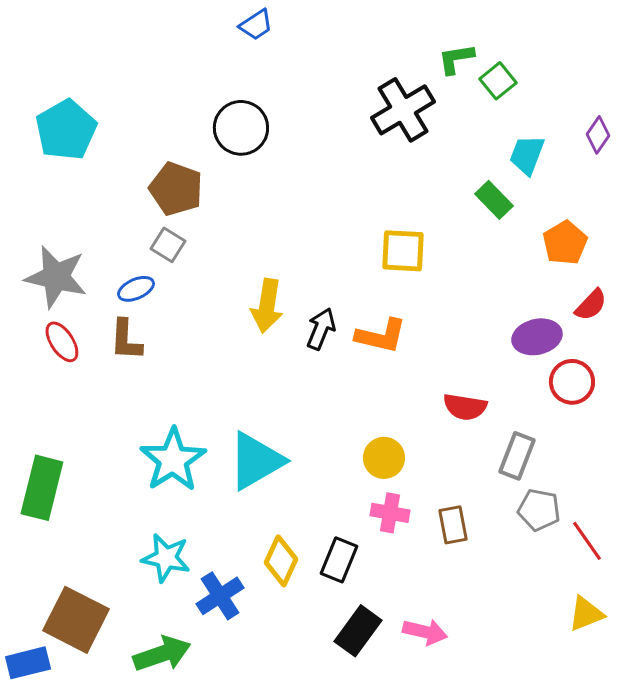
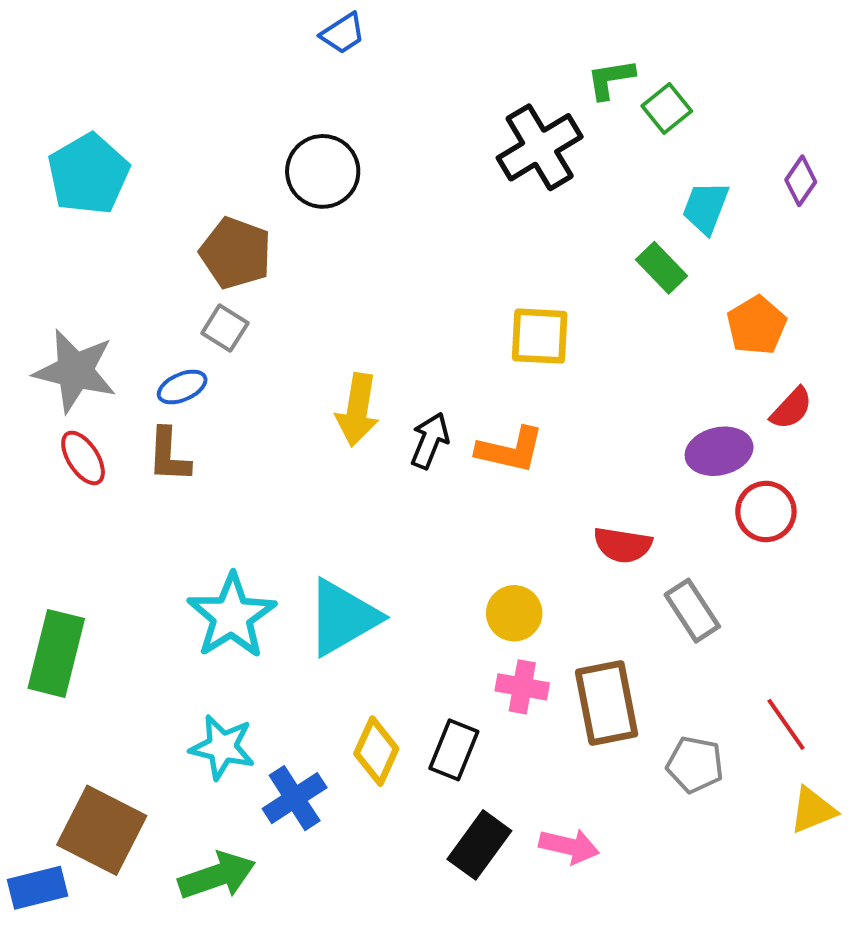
gray rectangle: (517, 456) -> (692, 611), turned -54
gray pentagon: (539, 510) -> (695, 765), moved
brown rectangle: (453, 525) -> (607, 703), size x1.6
yellow triangle: (586, 614) -> (813, 810), moved

